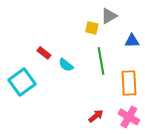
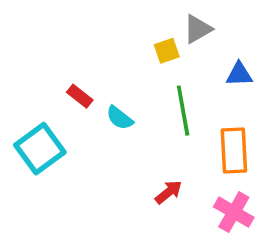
yellow square: (92, 28) -> (167, 51), turned -32
red arrow: (96, 116) -> (169, 192), moved

